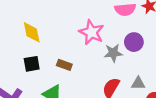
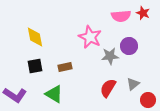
brown rectangle: (64, 65) -> (65, 67), turned -32
gray triangle: (138, 83) -> (133, 84), turned -40

